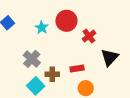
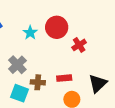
black triangle: (110, 57) -> (98, 83), moved
cyan square: (36, 86) -> (20, 93), turned -30

